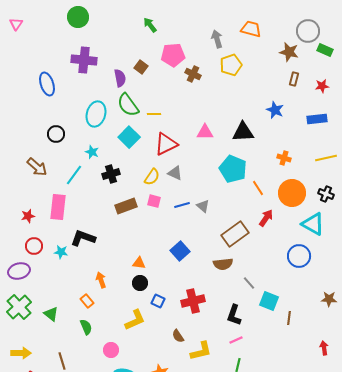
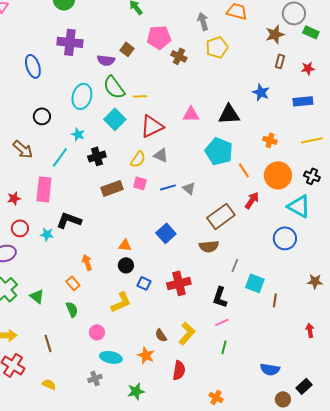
brown star: (289, 52) -> (275, 34), turned -30
purple semicircle: (120, 78) -> (106, 60), turned 108
gray line: (249, 283) -> (235, 265), turned 64
brown semicircle: (178, 336) -> (161, 335), moved
yellow L-shape: (201, 351) -> (187, 333), turned -35

